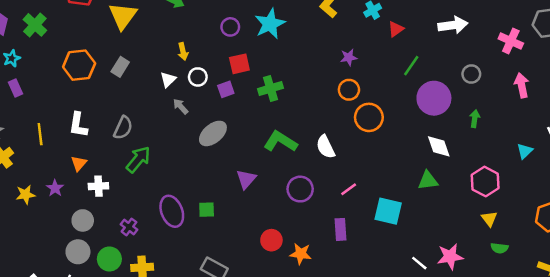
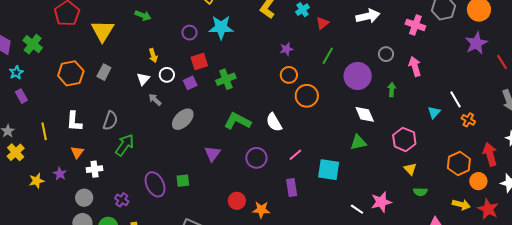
cyan star: (270, 24) -> (221, 27), turned 30
green line: (411, 66) -> (328, 56), moved
pink arrow: (522, 85) -> (415, 66), moved

